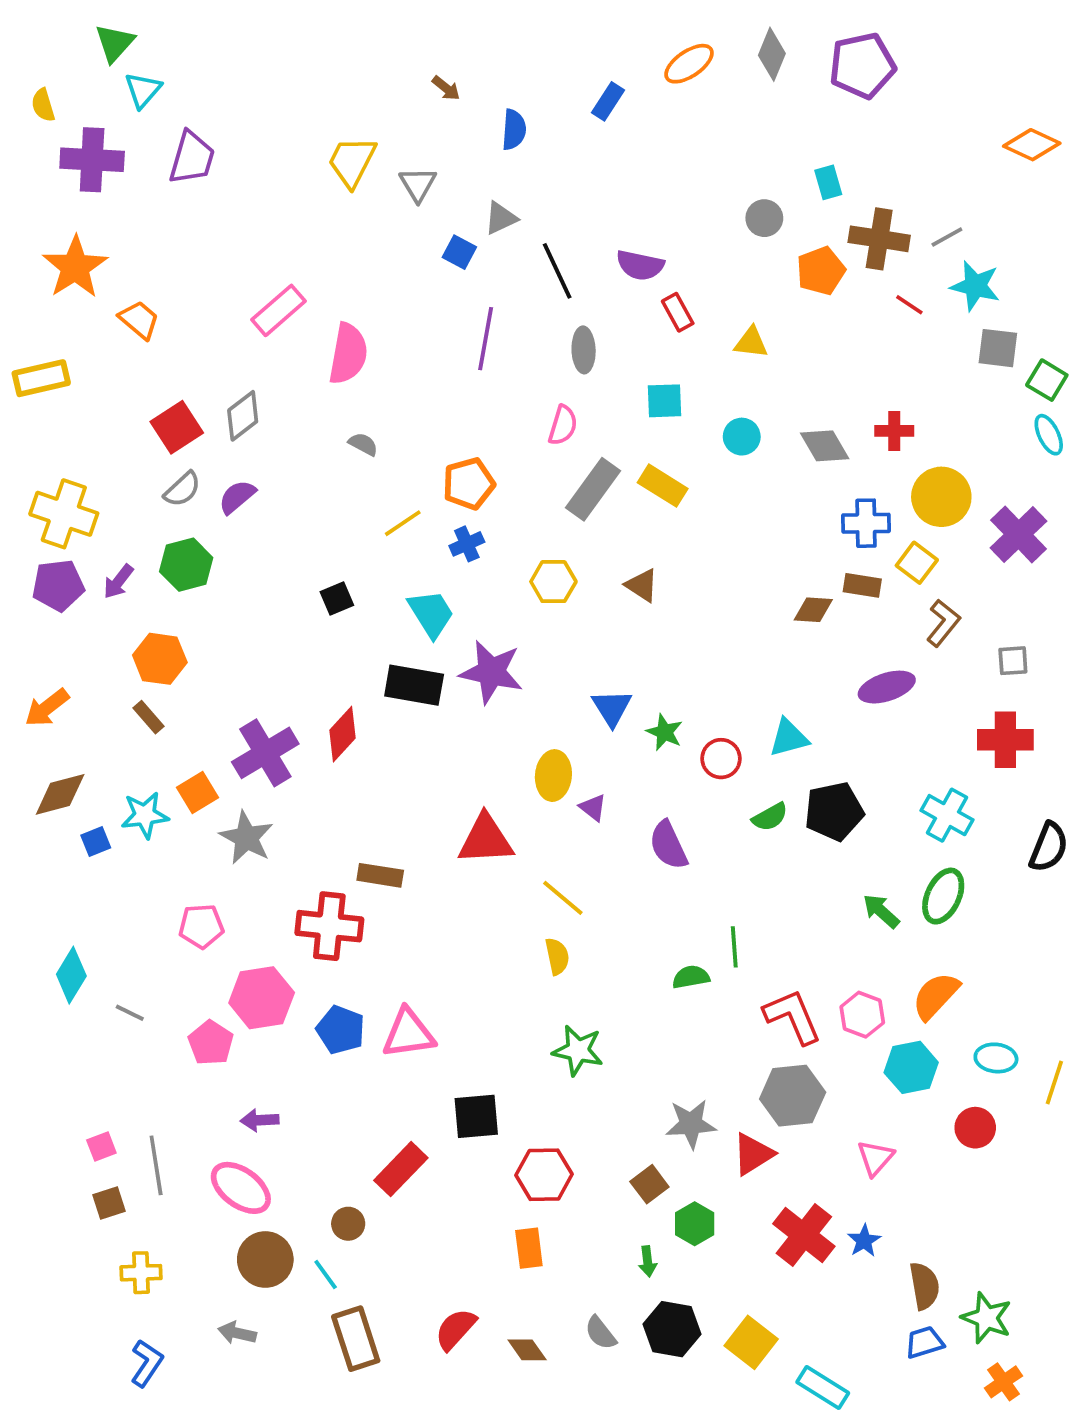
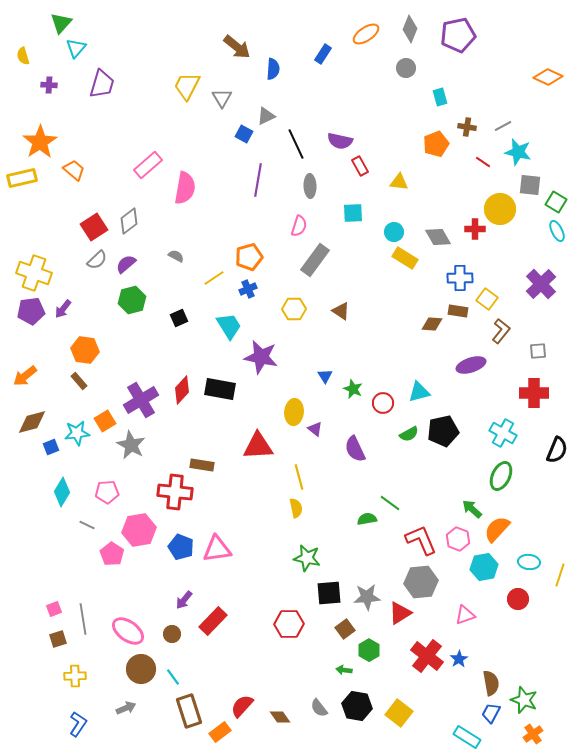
brown arrow: (446, 88) -> (237, 47), size x1.8
purple cross: (92, 160) -> (49, 85), size x0.5
gray circle: (764, 218) -> (406, 68), moved
brown cross: (879, 239) -> (467, 127), size x0.6
yellow rectangle: (41, 378) -> (22, 178), moved
gray semicircle: (363, 444) -> (176, 256), moved
yellow rectangle: (663, 486) -> (405, 258), moved
yellow circle: (941, 497) -> (500, 209), moved
green hexagon: (186, 565) -> (132, 300), moved
black rectangle: (414, 685) -> (220, 389), moved
blue triangle: (612, 708) -> (325, 376), size x0.7
yellow line: (563, 898) -> (299, 477), turned 35
green arrow: (881, 911) -> (472, 509), moved
green line: (734, 947) -> (390, 503), turned -50
cyan diamond: (71, 975) -> (62, 492), moved
gray line: (130, 1013) -> (87, 525), moved
black square: (476, 1116) -> (329, 593), moved
purple arrow: (260, 1120) -> (184, 600), moved, turned -48
pink triangle: (875, 1158) -> (465, 615), turned 30
brown circle: (348, 1224) -> (172, 634), moved
orange rectangle: (529, 1248) -> (220, 732), moved, turned 60
green arrow: (648, 1261) -> (344, 670), turned 105
gray arrow: (237, 1333) -> (126, 708), turned 144
blue trapezoid: (924, 1342) -> (491, 713), turned -45
cyan rectangle: (823, 1388) -> (467, 737), moved

